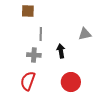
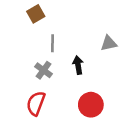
brown square: (28, 11) -> (36, 14), turned -32
gray cross: (34, 55) -> (44, 70), turned 32

